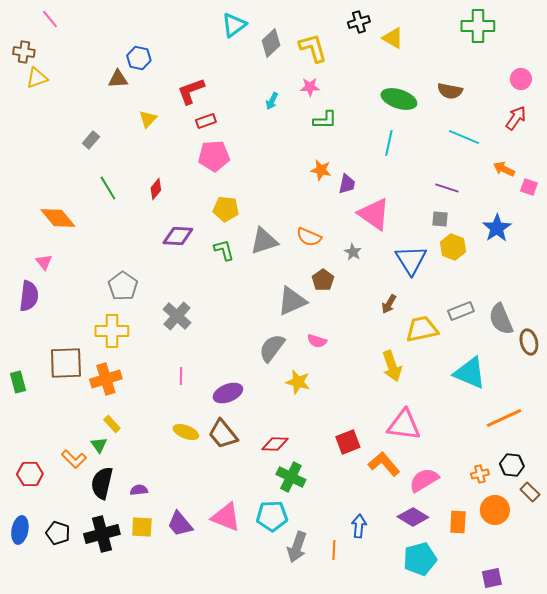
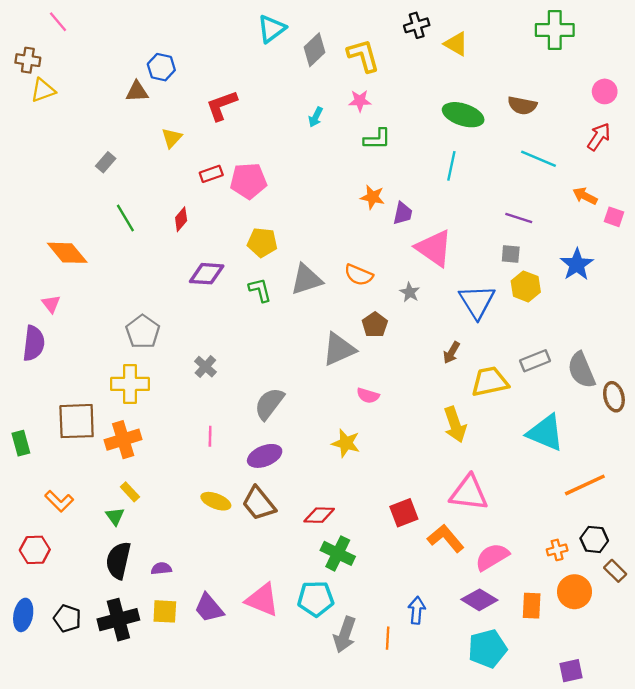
red rectangle: (206, 121) -> (211, 174), moved
gray cross: (177, 316) -> (205, 367), size x0.7
gray semicircle: (272, 348) -> (269, 404), moved
orange L-shape: (74, 459) -> (59, 501), moved

